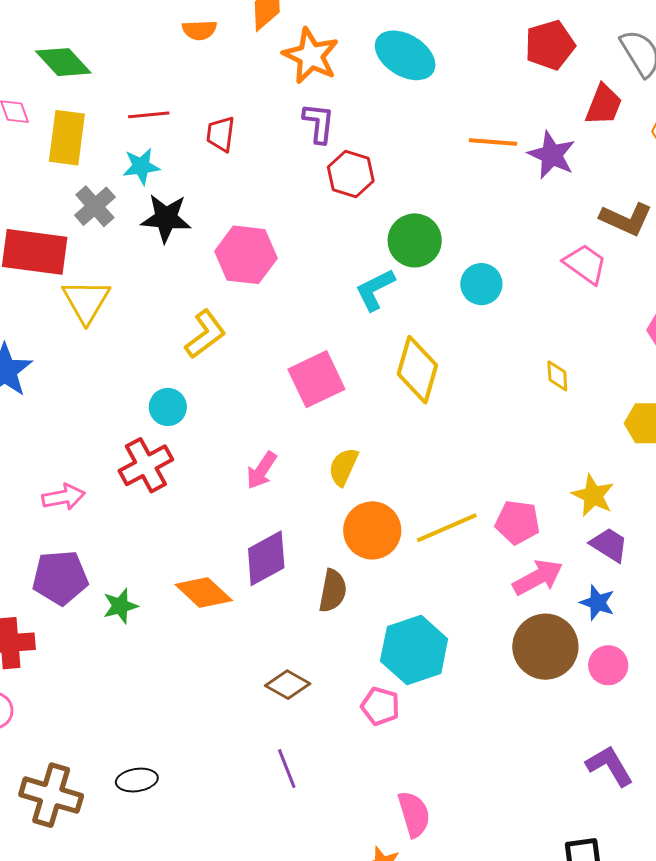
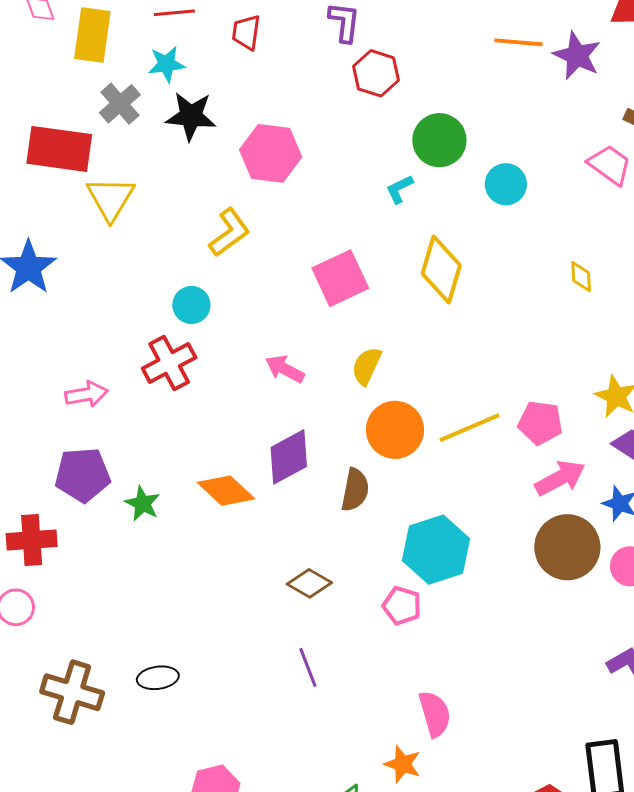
cyan L-shape: (375, 290) -> (399, 189), size x0.7
pink arrow: (262, 470) -> (285, 369), turned 84
green star: (120, 606) -> (143, 504), turned -30

